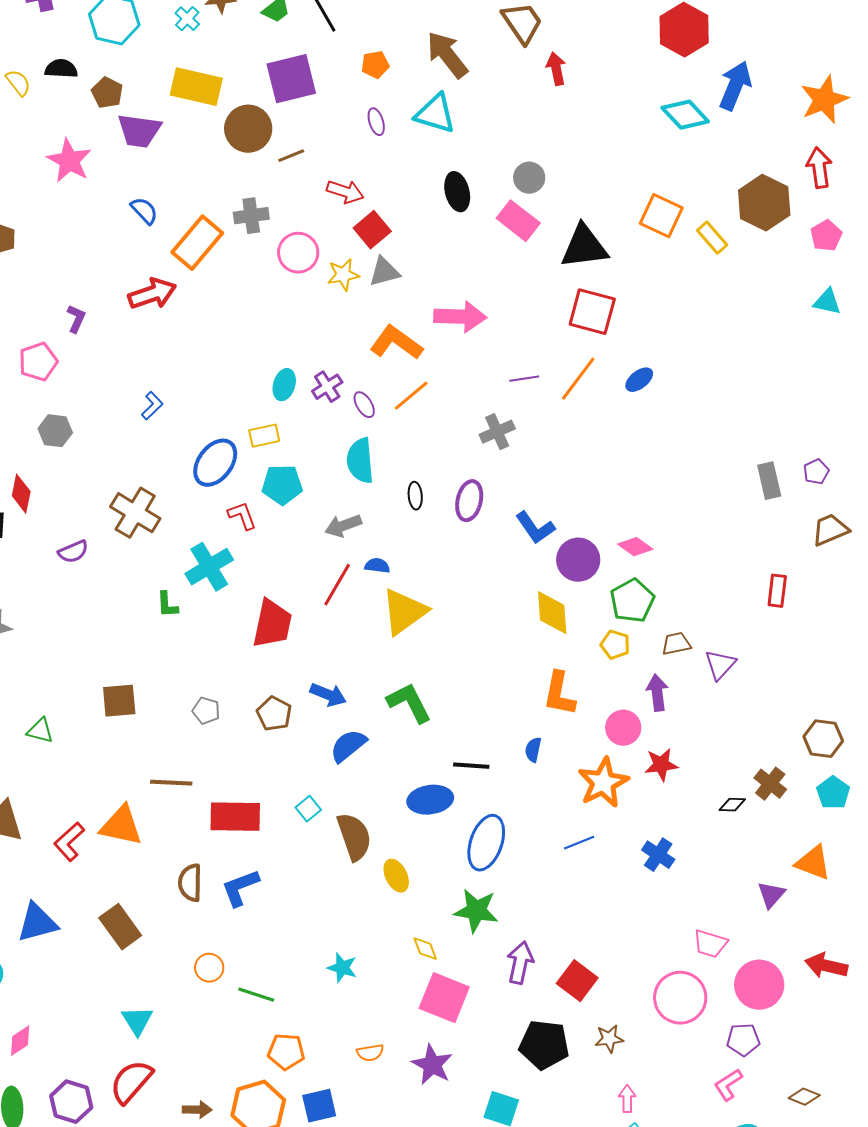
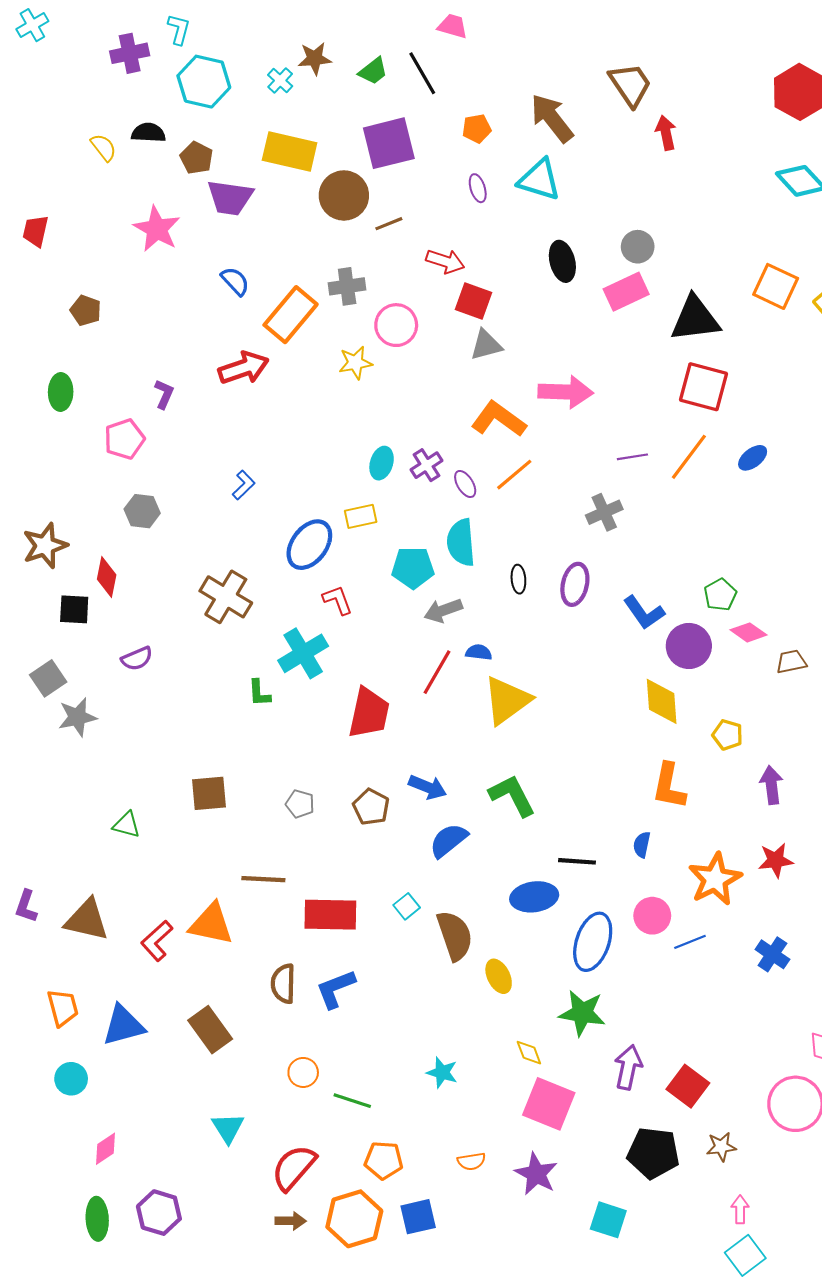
pink rectangle: (518, 221) -> (626, 292), turned -63
red square: (372, 230) -> (474, 301), turned -30
yellow star: (343, 275) -> (355, 363), moved
cyan pentagon: (282, 485) -> (413, 568), moved
purple semicircle: (73, 552) -> (137, 659), moved
green pentagon: (632, 601) -> (720, 595), moved, size x0.7
brown trapezoid: (676, 644) -> (791, 662), moved
pink circle: (623, 728) -> (652, 916), moved
red semicircle: (131, 1082) -> (294, 1168), moved

